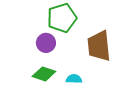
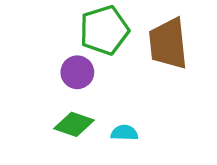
brown trapezoid: (99, 46) -> (168, 44), moved

